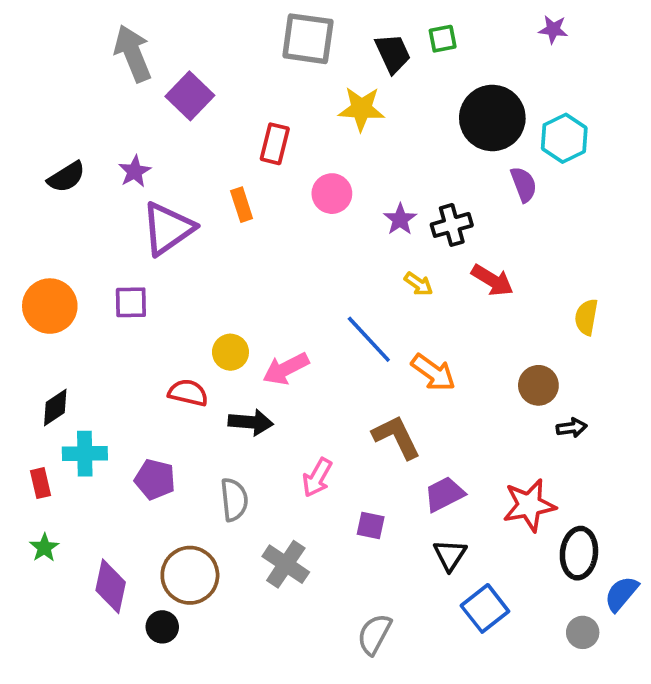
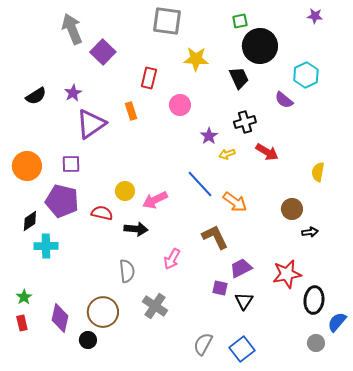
purple star: (553, 29) -> (315, 16), moved
black trapezoid: (393, 53) -> (239, 78), moved
black circle: (492, 118) -> (260, 46), moved
purple semicircle: (524, 184) -> (284, 100), turned 150
purple star: (400, 219) -> (209, 136), moved
yellow arrow: (419, 284) -> (227, 154), turned 126
purple pentagon: (155, 479) -> (62, 201), moved, size x1.5
red rectangle: (41, 483) -> (22, 323), moved
purple square: (371, 525) -> (220, 288), moved
blue square: (485, 608) -> (242, 349), moved

